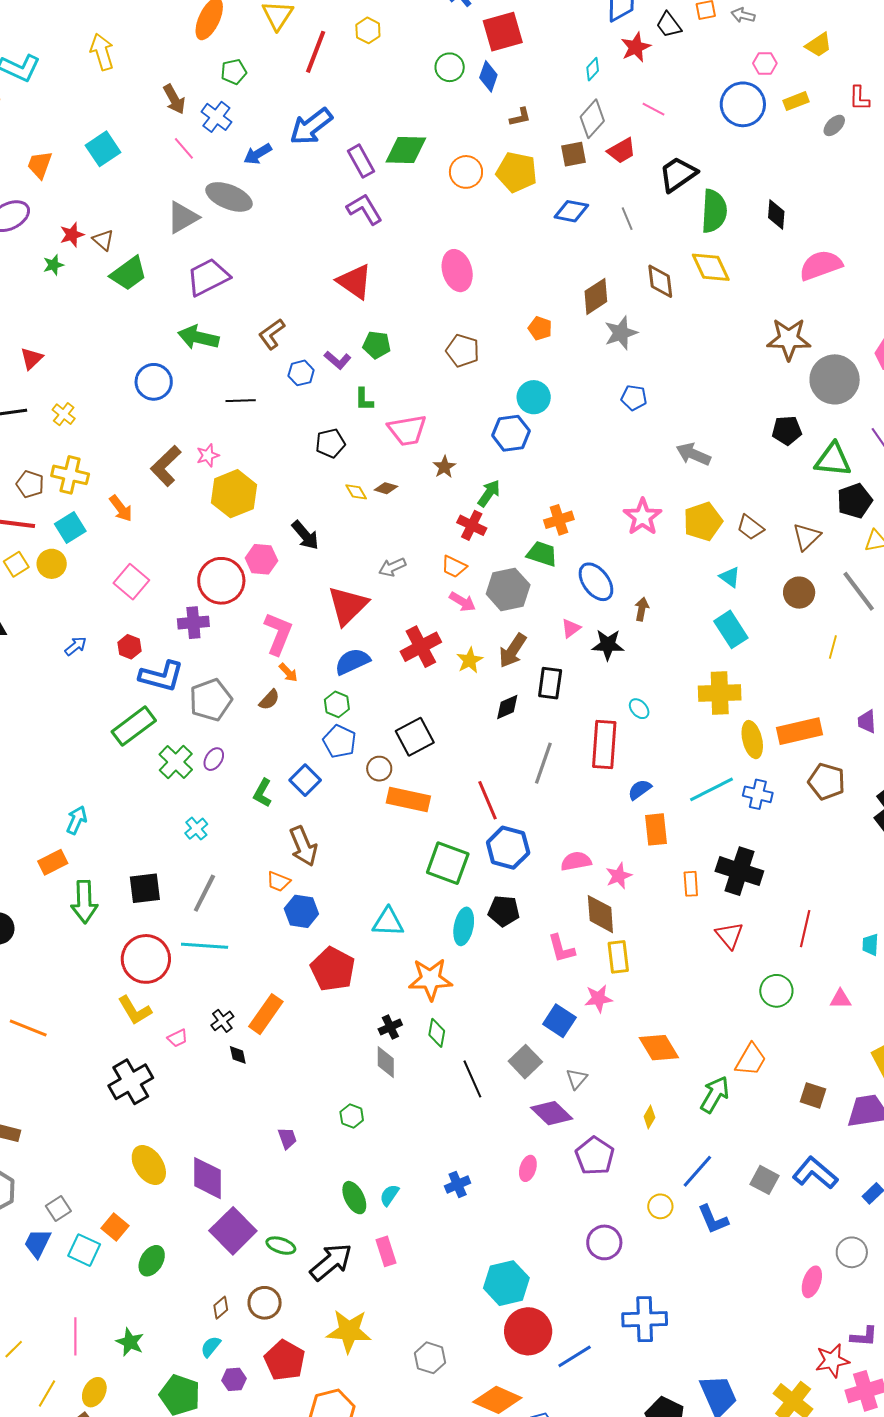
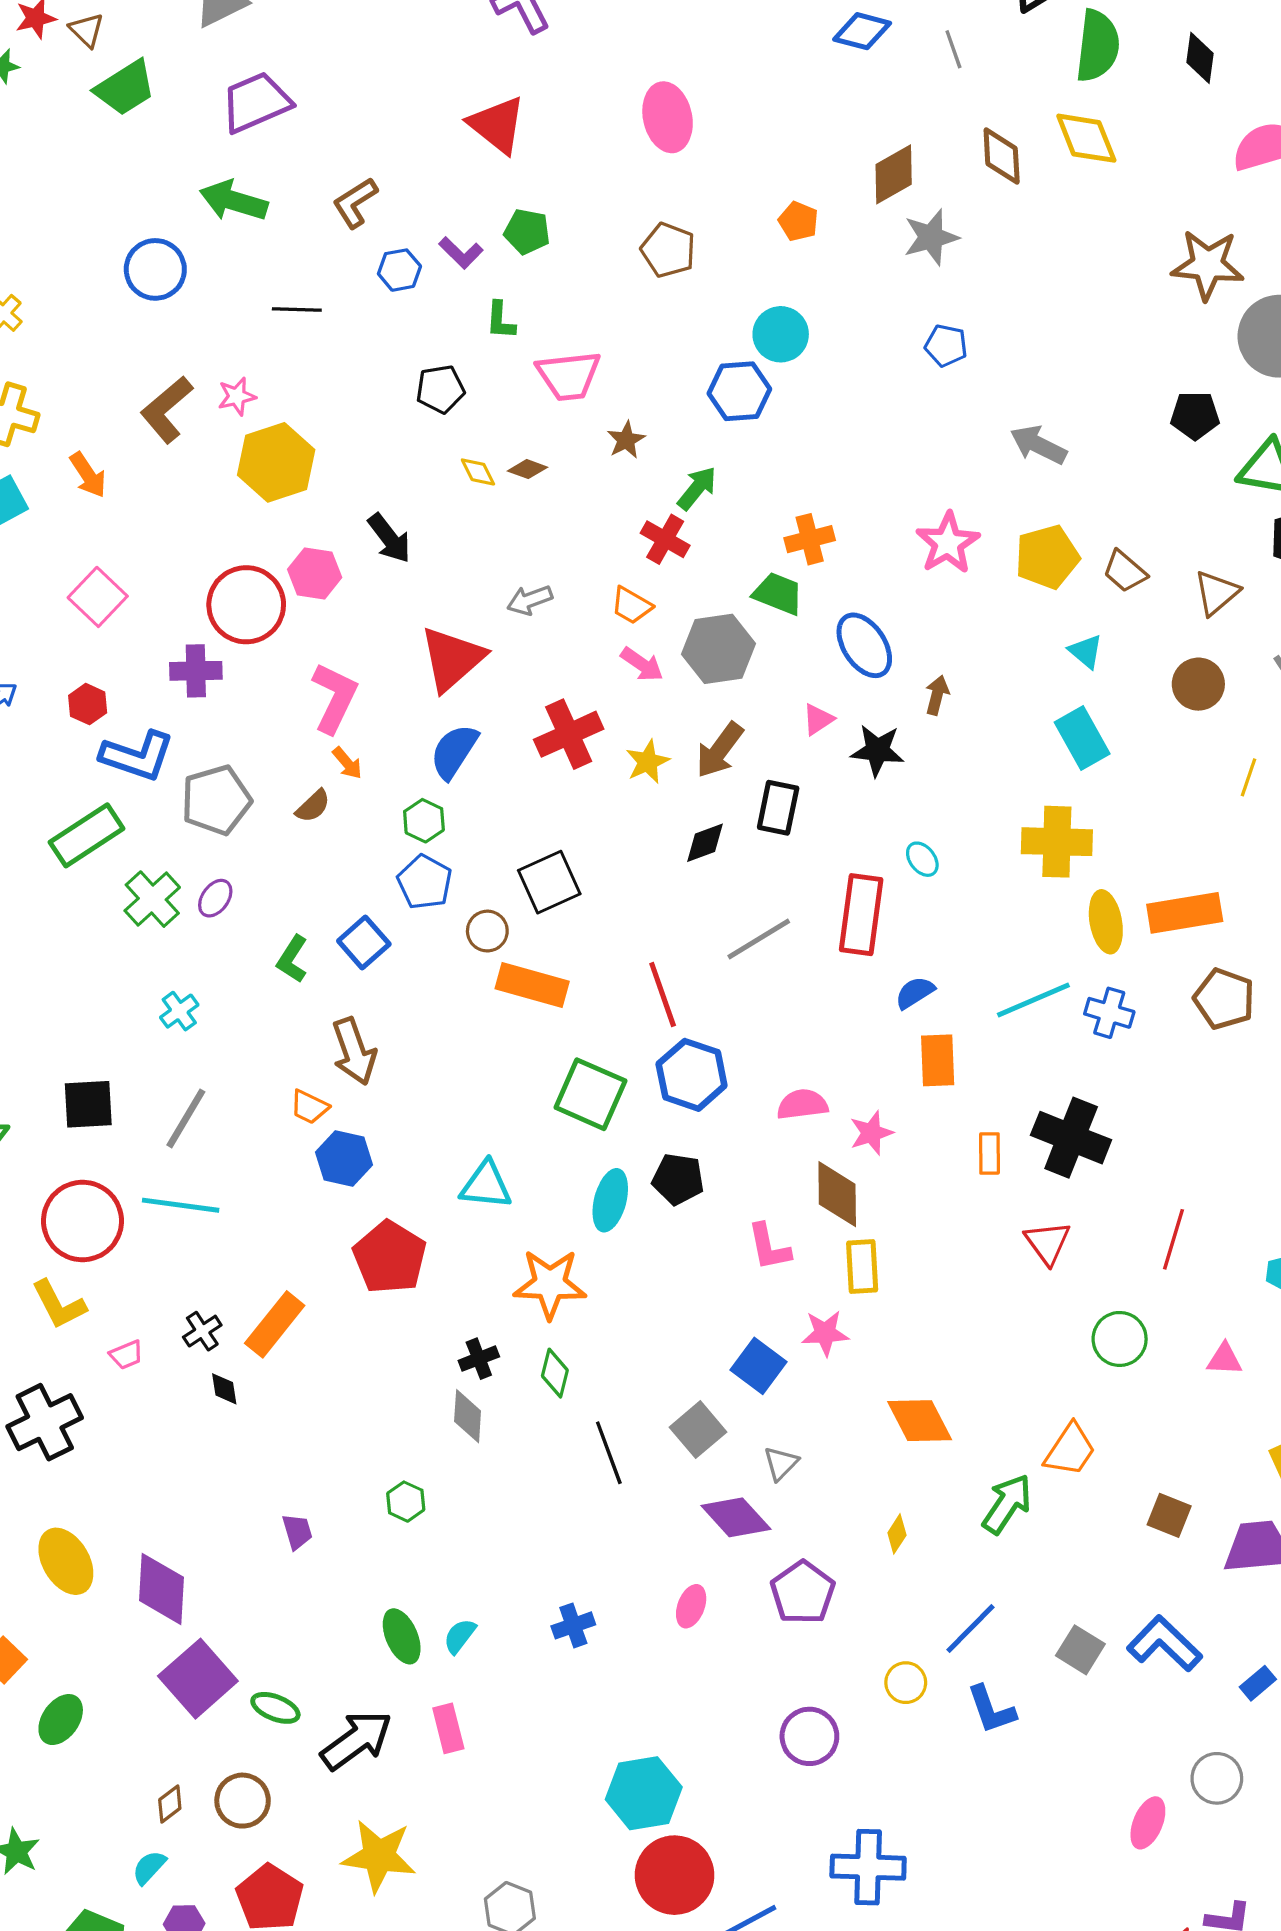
blue semicircle: (352, 661) -> (454, 751), turned -36
gray line: (543, 763) -> (759, 939), turned 36

